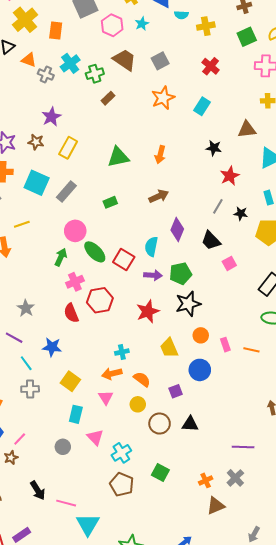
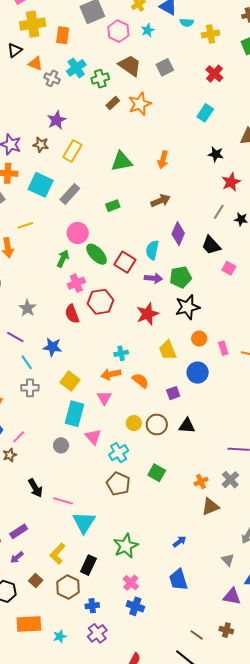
yellow cross: (25, 20) -> (33, 24), turned 30
orange star: (163, 98) -> (140, 104), moved
pink square: (229, 263) -> (229, 268), turned -32
yellow circle: (138, 404) -> (134, 423), moved
cyan rectangle: (76, 414) -> (74, 414), size x1.4

